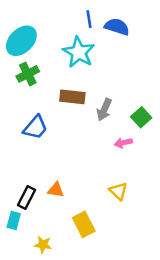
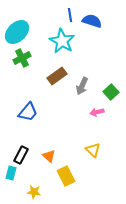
brown rectangle: (72, 97) -> (57, 76), turned -42
blue trapezoid: (35, 127) -> (28, 112), moved
orange triangle: (56, 190) -> (49, 156), moved, turned 32

